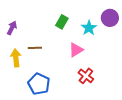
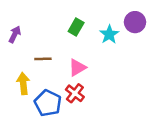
pink triangle: (76, 50) -> (77, 68), moved
yellow arrow: (16, 58) -> (23, 83), moved
red cross: (86, 76) -> (75, 93), moved

